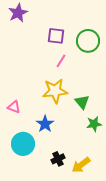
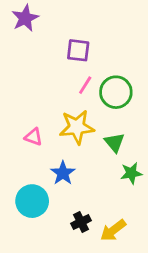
green circle: (88, 41) -> (116, 92), moved
pink triangle: (14, 107) -> (34, 137), moved

